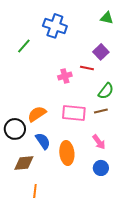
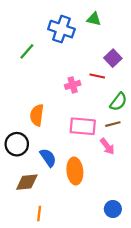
green triangle: (107, 18) -> (94, 19), moved
orange semicircle: (37, 114) -> (37, 115), moved, turned -48
pink arrow: (99, 142) -> (107, 146), moved
blue circle: (101, 168) -> (113, 209), moved

